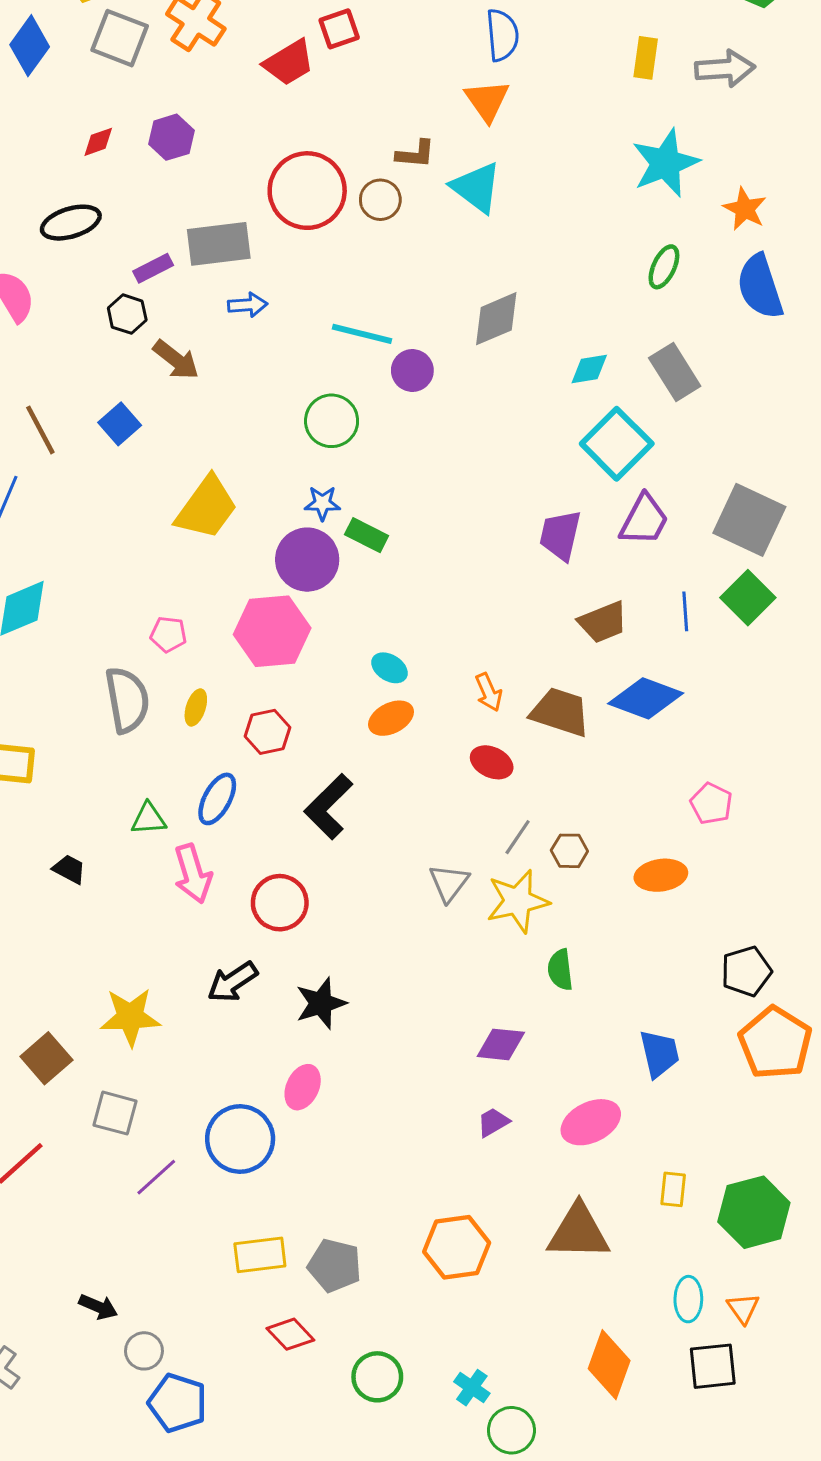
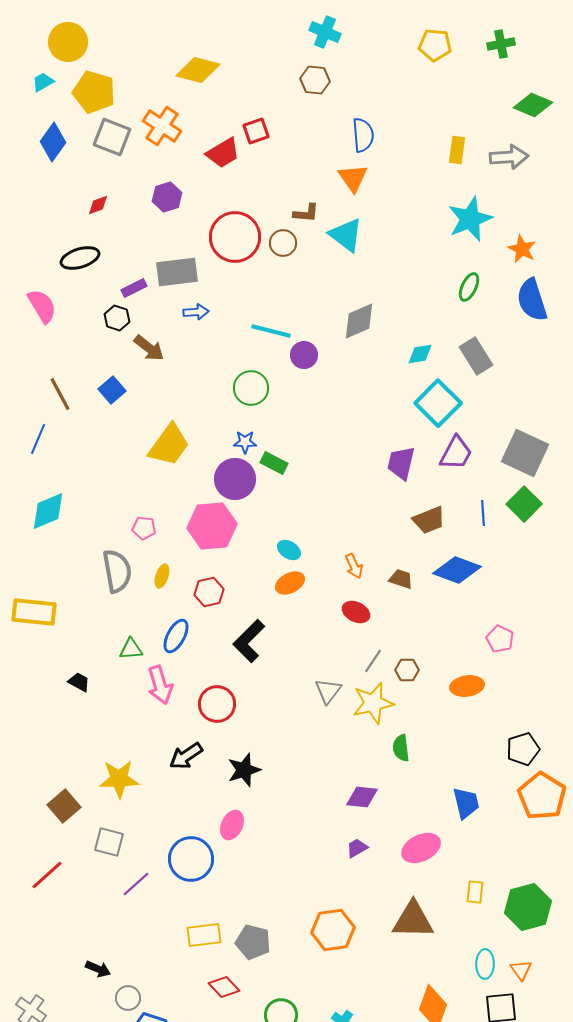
purple hexagon: (171, 137) -> (167, 197), moved
brown trapezoid: (560, 712) -> (401, 579), size x0.6

